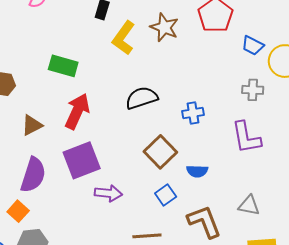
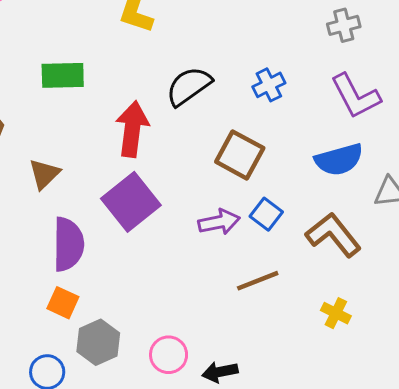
red arrow: (77, 111) -> (132, 129), moved
blue semicircle: (197, 171) -> (339, 160), moved, size x1.5
purple arrow: (108, 193) -> (219, 222), moved

